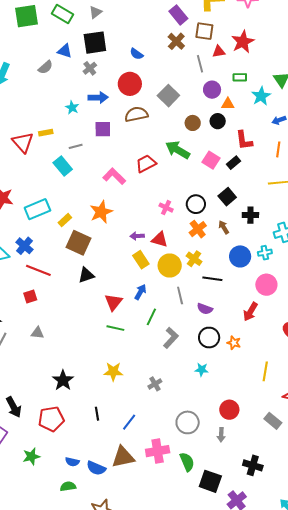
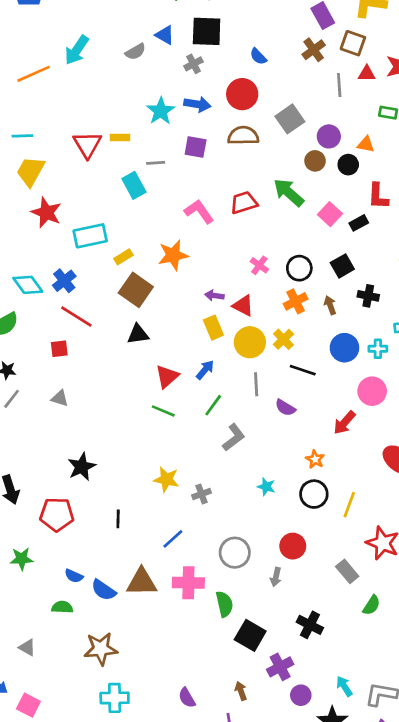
purple circle: (212, 90) -> (329, 136), moved
cyan star: (72, 108) -> (161, 111), size x1.5
black circle: (209, 338) -> (314, 494), moved
yellow star: (113, 372) -> (166, 479), moved
blue line: (129, 422) -> (173, 539), moved

